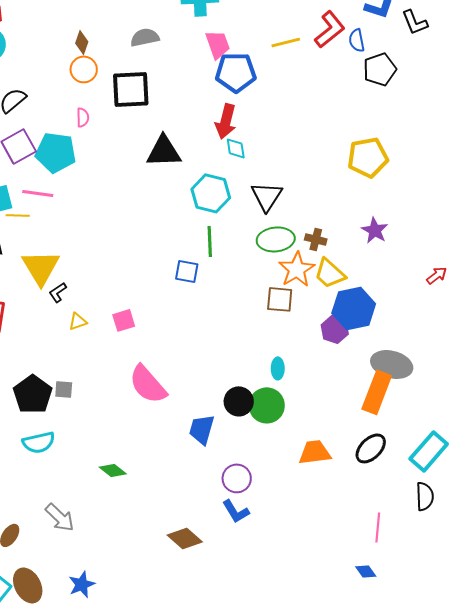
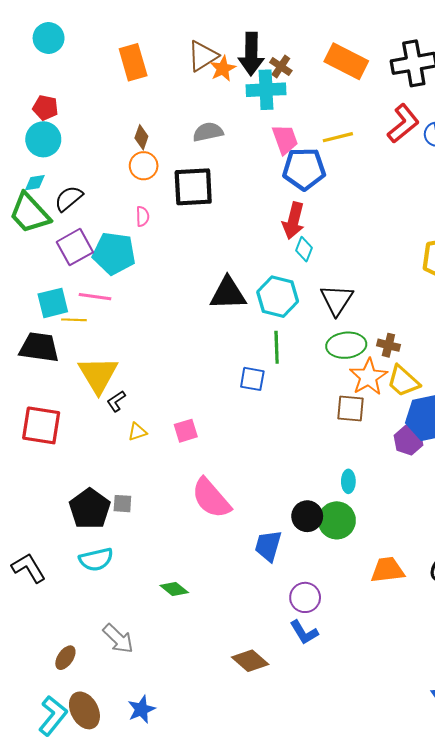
yellow line: (286, 42) -> (338, 137), moved
cyan diamond: (236, 148) -> (304, 249), turned 30
black triangle: (164, 151) -> (228, 293), moved

